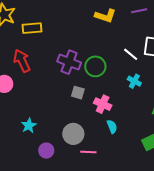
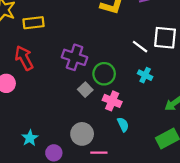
green circle: (95, 66) -> (104, 74), moved
gray square: (78, 93) -> (85, 90), turned 32
cyan star: (29, 126) -> (30, 138), moved

